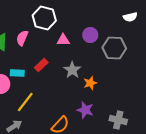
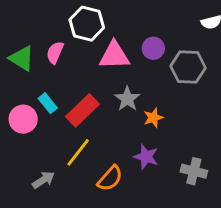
pink triangle: (63, 40) -> (114, 55), size x1.6
red rectangle: (41, 65) -> (82, 110), moved, size x1.6
cyan rectangle: (17, 73) -> (48, 103), turned 48
yellow line: (25, 102) -> (78, 152), moved

